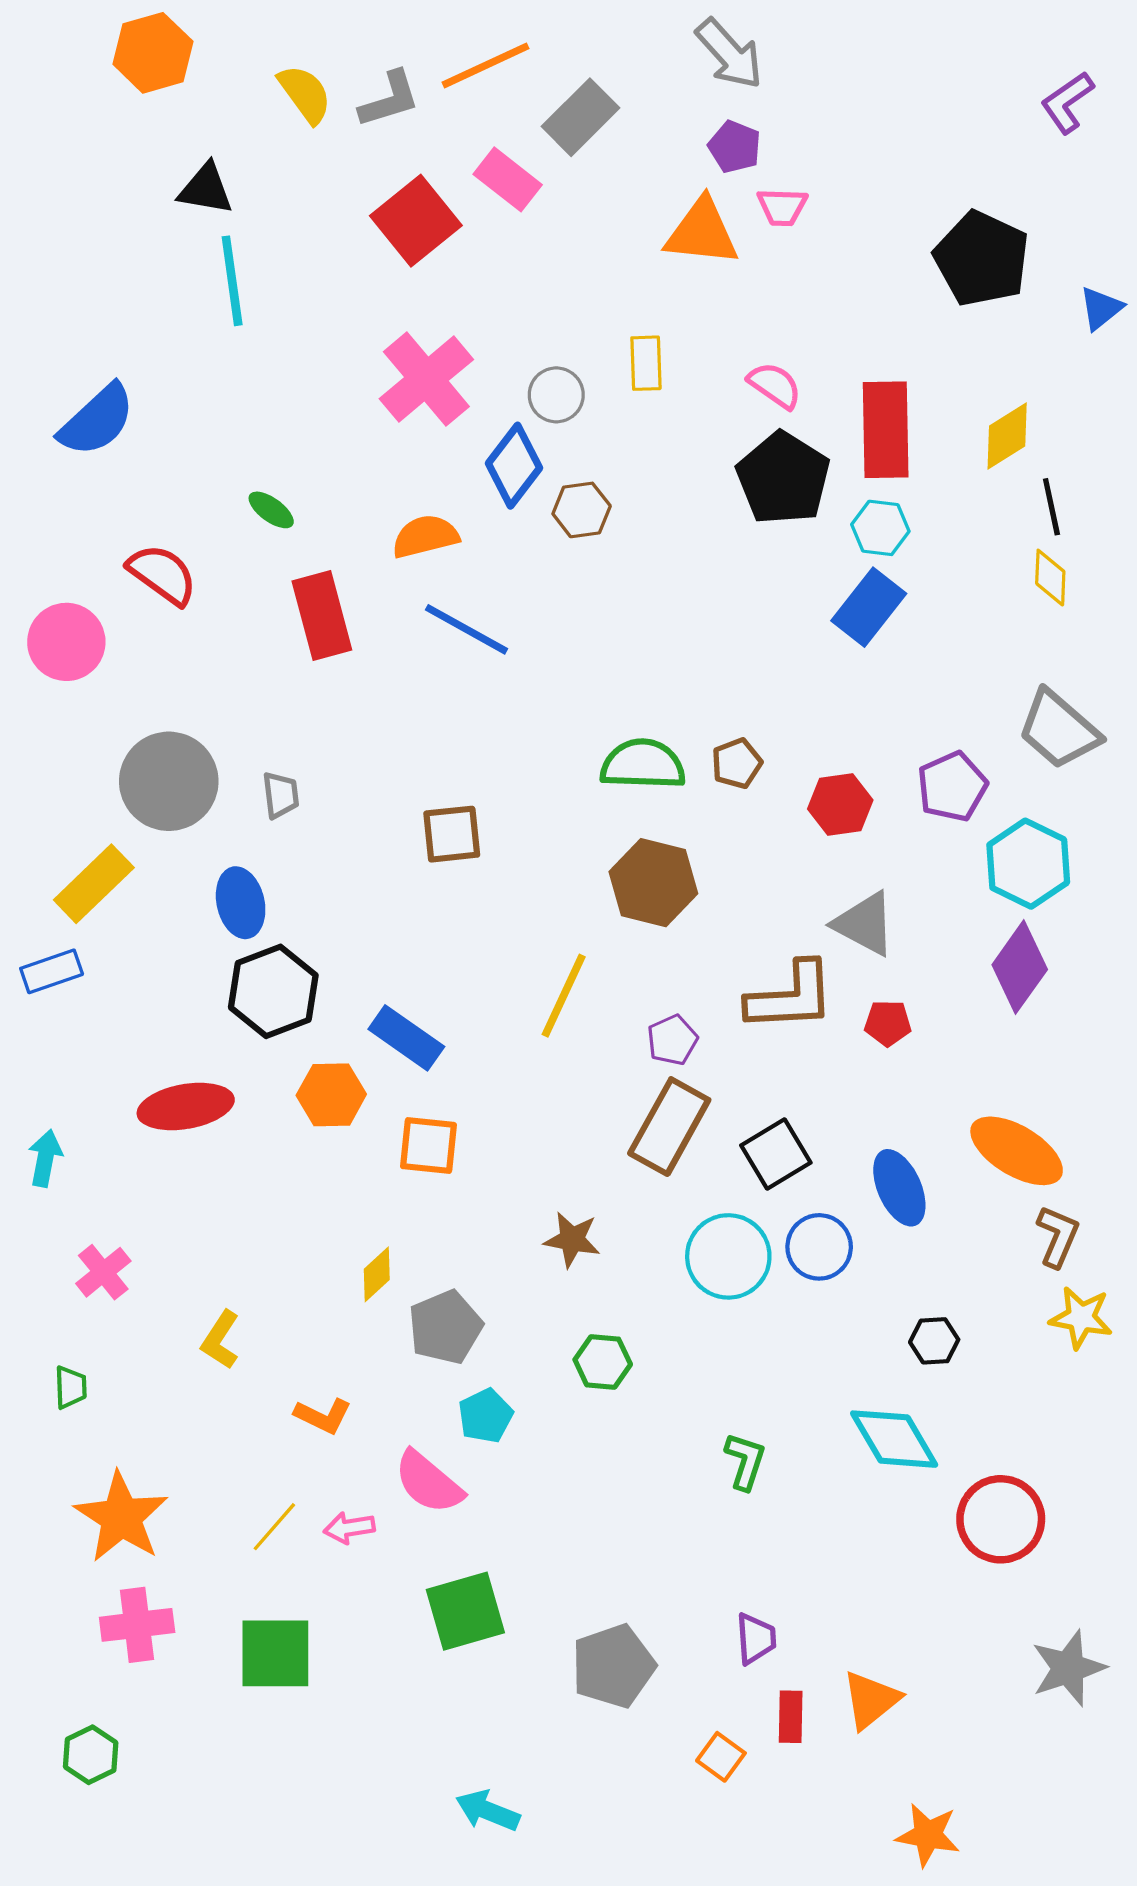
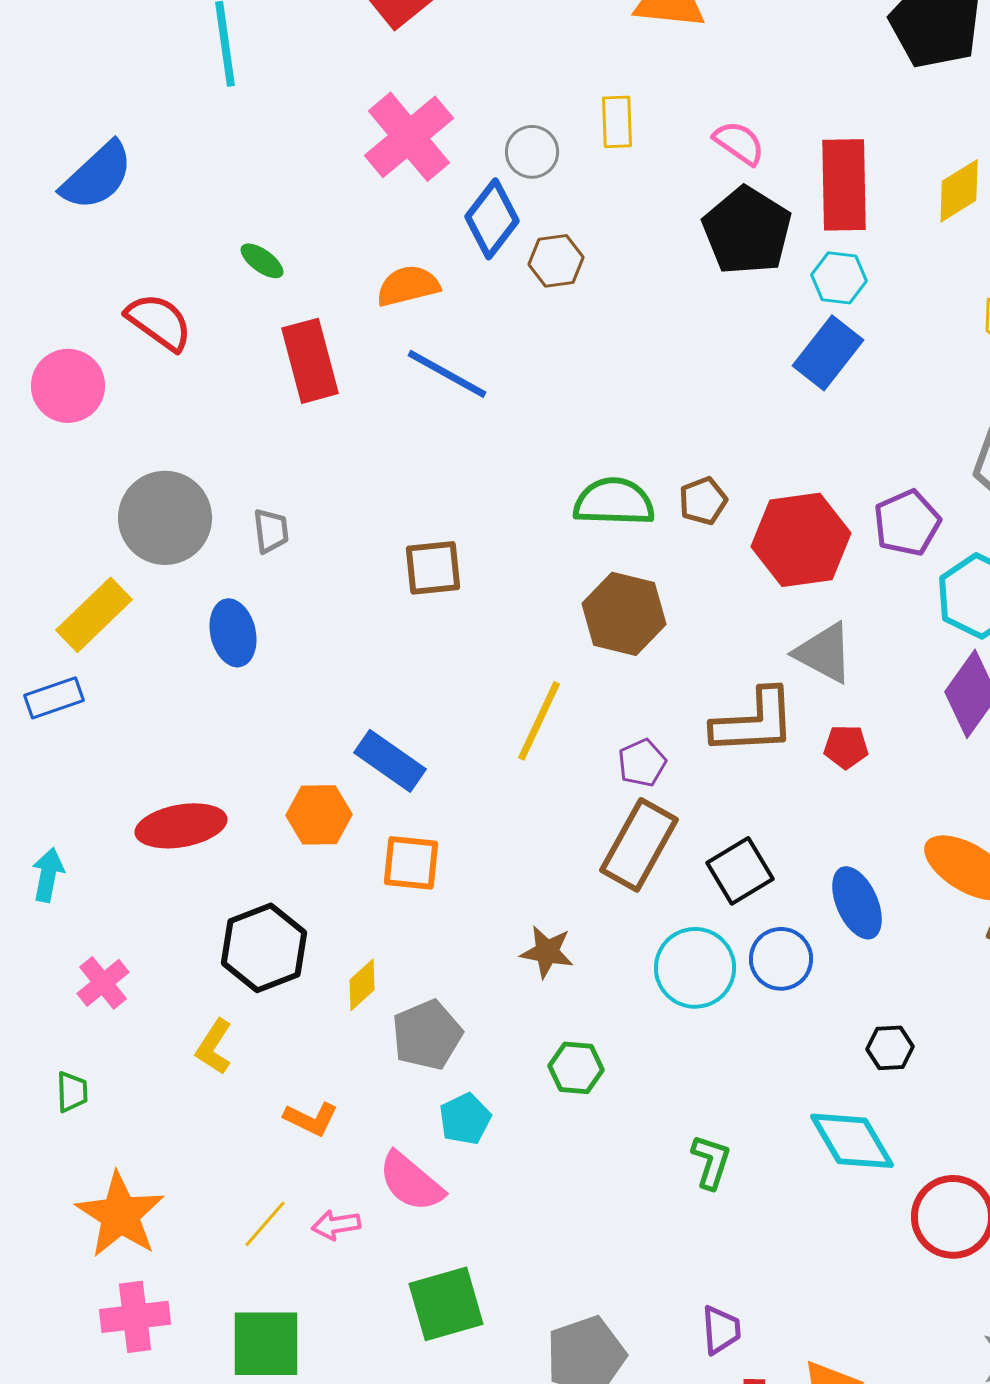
red hexagon: (840, 805) -> (801, 540), size x1.6
black hexagon: (273, 991) -> (264, 948), moved

